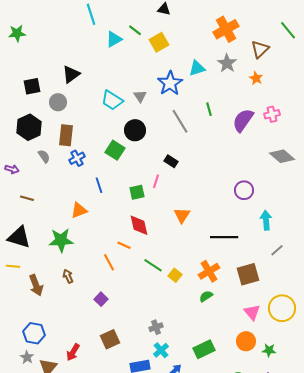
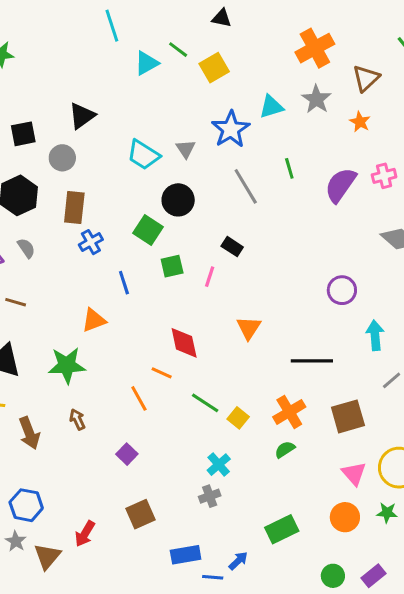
gray semicircle: (44, 156) -> (26, 248), moved
green square: (137, 192) -> (172, 266), moved
cyan cross: (161, 350) -> (219, 465), moved
green star: (269, 350) -> (387, 513), moved

